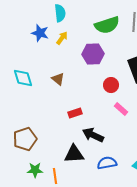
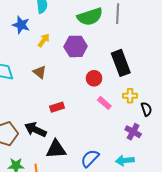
yellow arrow: (62, 38) -> (44, 40), moved
black arrow: (93, 135) -> (35, 130), moved
blue semicircle: (107, 163) -> (90, 158), turned -36

